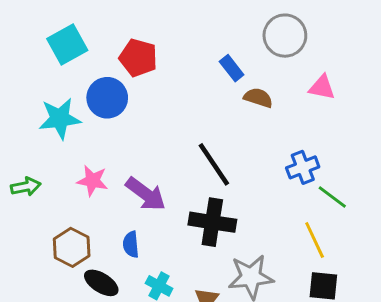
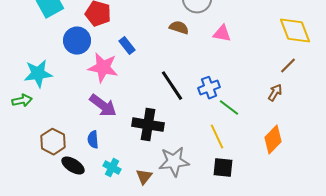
blue rectangle: (232, 68) -> (127, 46), moved
brown semicircle: (258, 98) -> (179, 28), moved
cyan star: (60, 118) -> (38, 74), moved
black line: (214, 164) -> (172, 86), moved
pink star: (92, 181) -> (103, 68), moved, size x1.4

